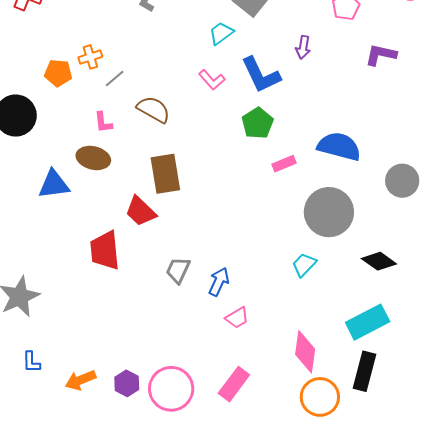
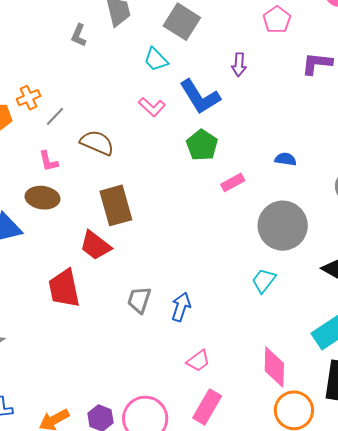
cyan trapezoid: (221, 33) -> (156, 60), turned -92
blue semicircle: (339, 146) -> (286, 159), size x0.5
pink trapezoid: (237, 318) -> (198, 361), moved

